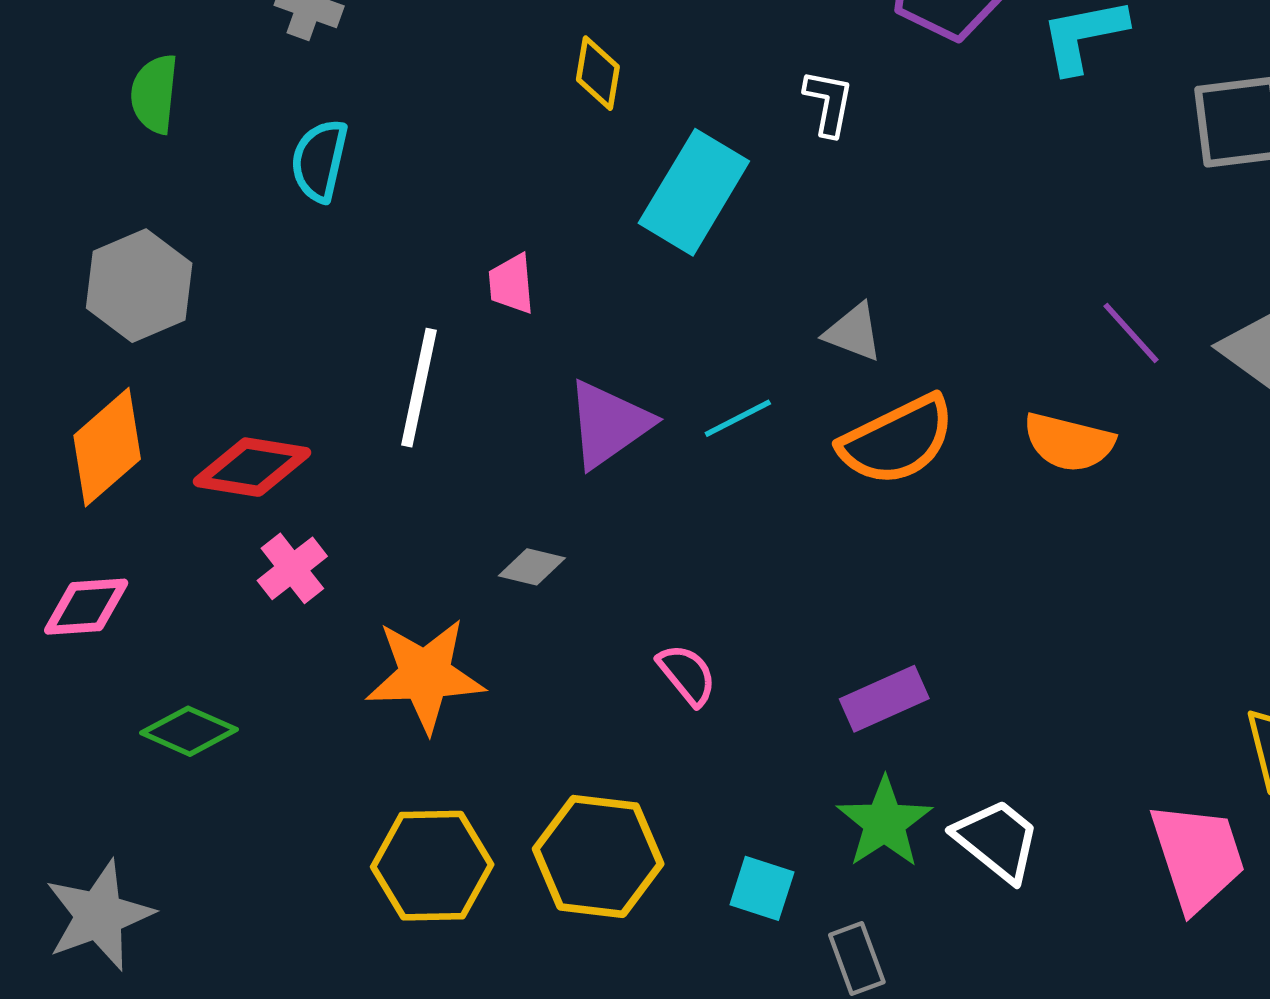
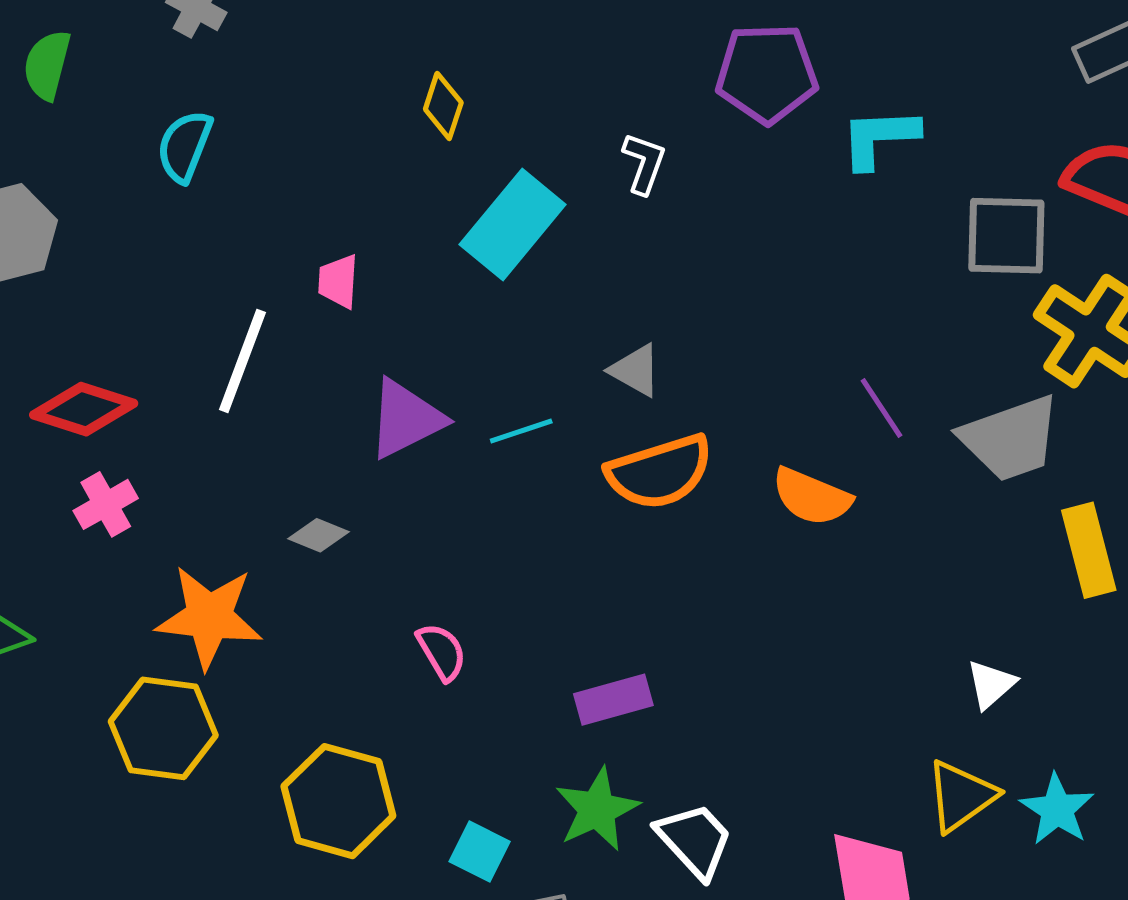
yellow hexagon: (432, 866) -> (163, 728), moved

